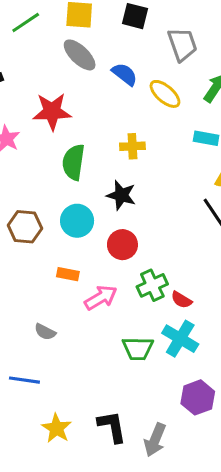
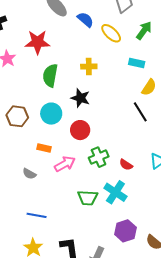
red semicircle: (181, 300) -> (126, 165), moved
gray semicircle: (45, 332) -> (29, 174), moved
blue line: (24, 380) -> (37, 215), moved

